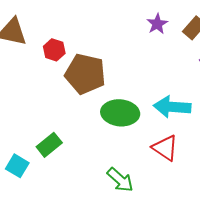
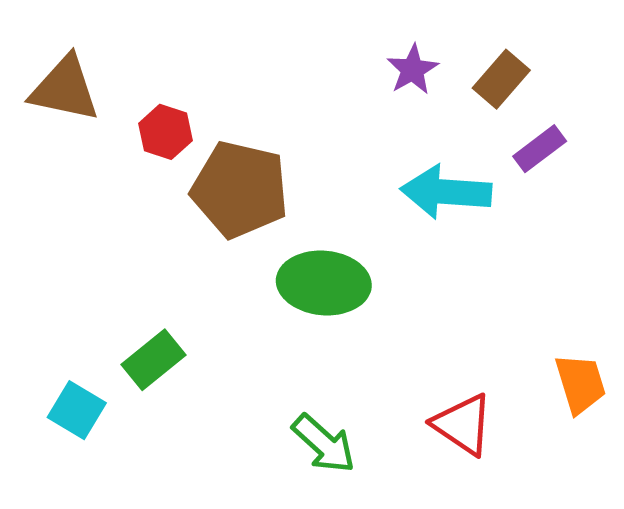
cyan arrow: (172, 107) -> (446, 192), moved
red triangle: (165, 148) -> (463, 424), moved

